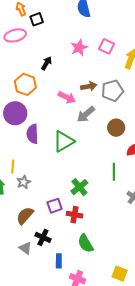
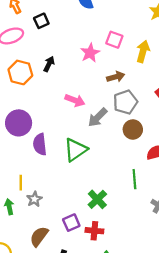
black square: (37, 19) -> (41, 21), moved
pink star: (79, 48) -> (90, 53), moved
orange hexagon: (25, 84) -> (20, 72), moved
brown arrow: (89, 86) -> (116, 77), moved
gray pentagon: (112, 91) -> (125, 102), moved

